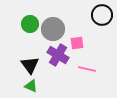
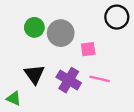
purple cross: (58, 55) -> (69, 80), moved
green triangle: (31, 86) -> (14, 98), moved

